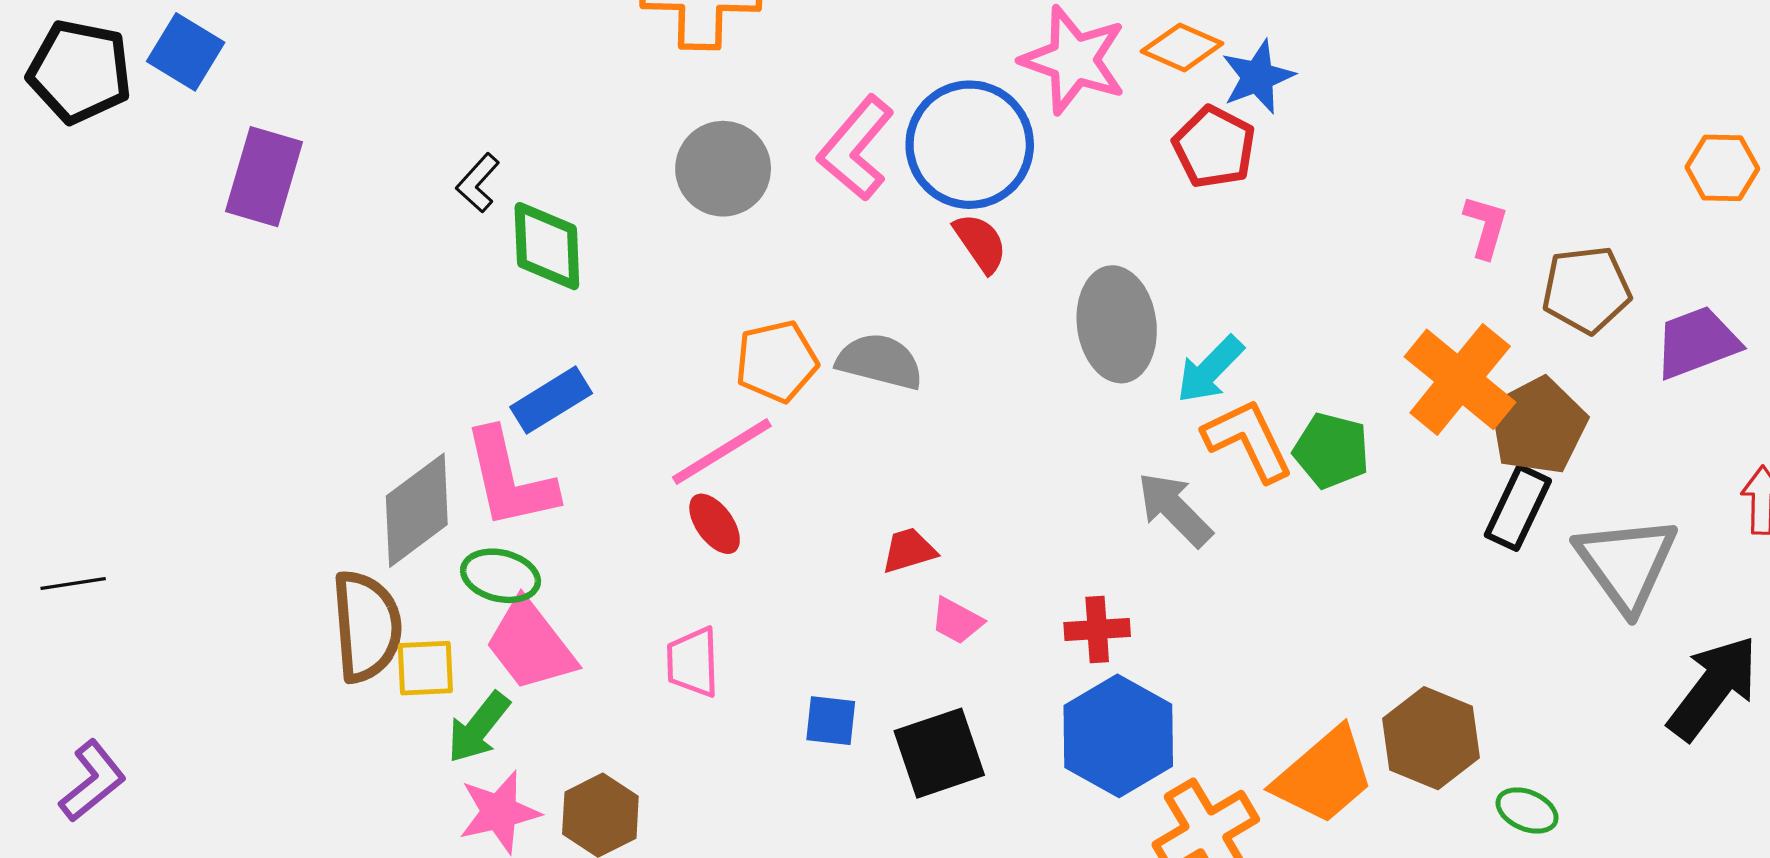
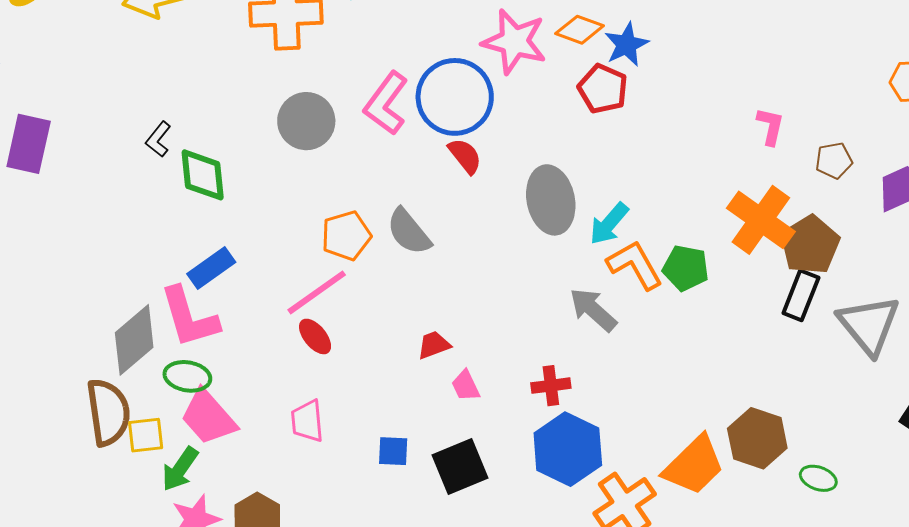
brown pentagon: (1586, 290) -> (834, 161), size x0.7
gray semicircle: (880, 361) -> (409, 232), turned -140
pink trapezoid: (957, 621) -> (466, 386), turned 40

